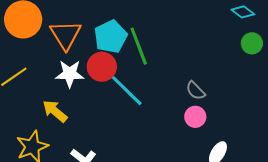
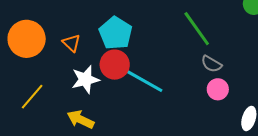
orange triangle: (66, 35) -> (71, 43), size x0.6
green line: (139, 46) -> (197, 29), moved

